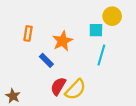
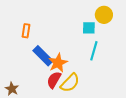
orange star: (63, 41) -> (58, 63), moved
blue rectangle: (46, 60) -> (43, 56), size x1.5

